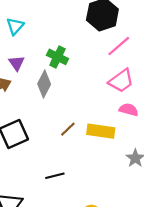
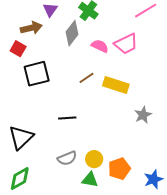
pink trapezoid: (121, 81) -> (126, 44), moved
pink semicircle: (129, 110) -> (100, 46), moved

